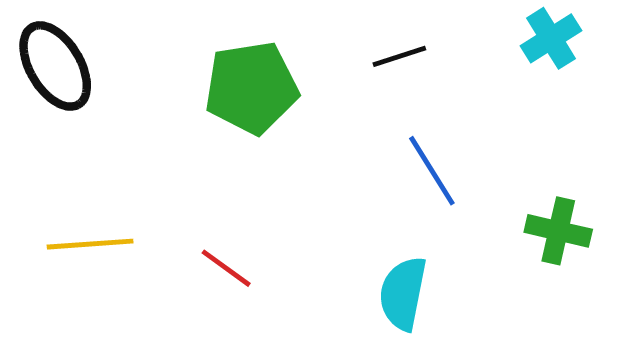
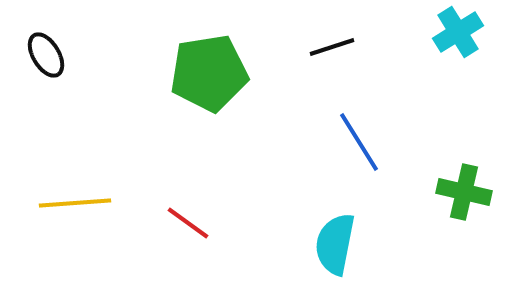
black ellipse: (55, 66) -> (46, 55), size x0.6

